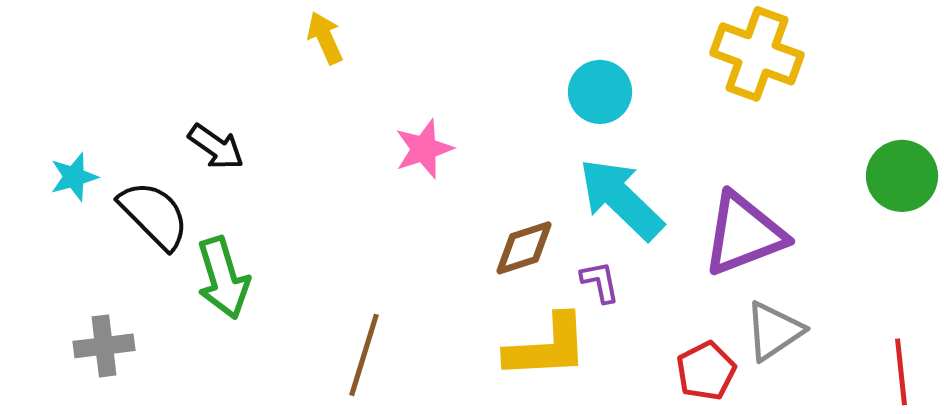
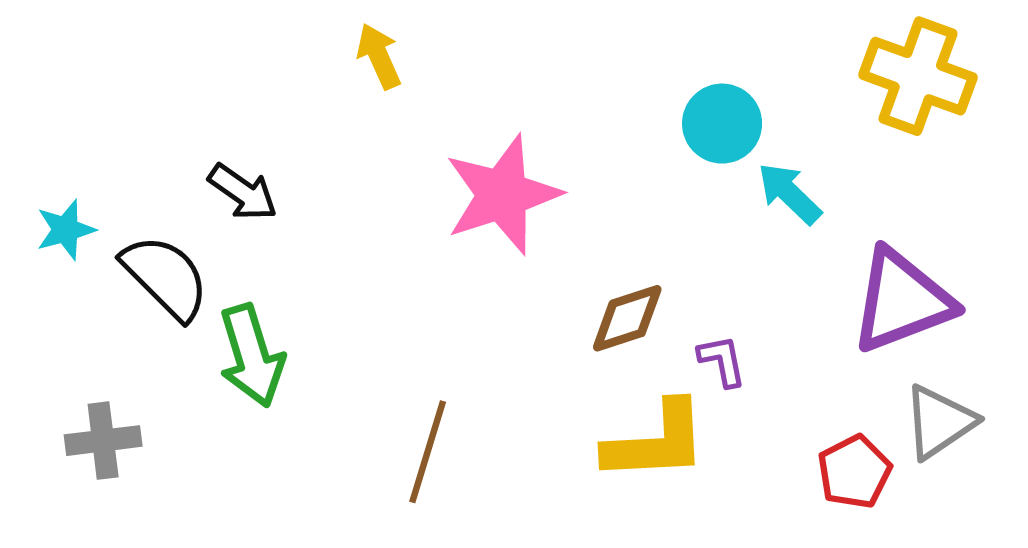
pink star: (424, 149) -> (502, 195), size x1.6
cyan arrow: (621, 199) -> (789, 193), moved, size x0.6

